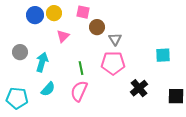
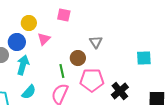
yellow circle: (54, 13) -> (29, 23), moved
blue circle: (35, 15) -> (17, 42), moved
brown circle: (97, 27) -> (78, 58), moved
pink pentagon: (113, 63) -> (92, 80), moved

